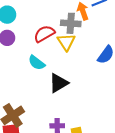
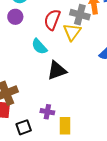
red semicircle: (44, 34) -> (52, 20), turned -50

